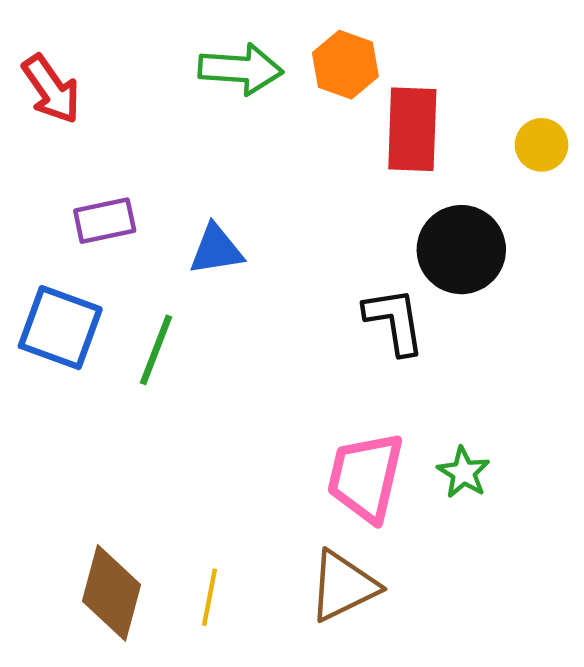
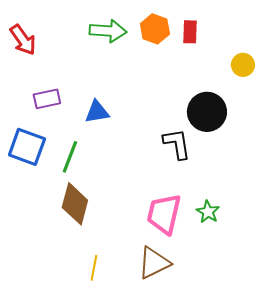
red rectangle: (412, 129) -> (190, 32), moved, size x0.6
brown diamond: (111, 593) -> (75, 204), moved

